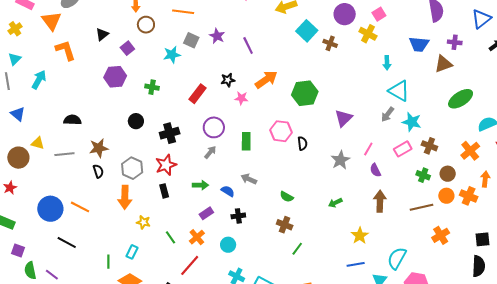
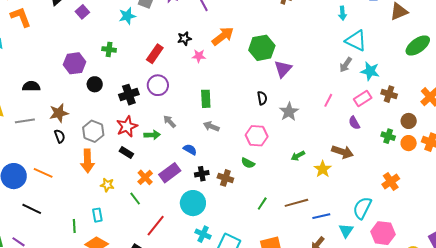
purple hexagon: (115, 77) -> (75, 63), moved
purple triangle: (344, 118) -> (283, 69), moved
purple circle: (214, 127) -> (158, 85), moved
pink hexagon: (281, 131) -> (257, 136), moved
gray arrow: (210, 152) -> (170, 121), moved, turned -80
gray star: (340, 160) -> (289, 112), moved
purple semicircle: (375, 170) -> (354, 123), moved
green cross: (423, 175) -> (388, 136), moved
gray arrow: (249, 179) -> (211, 126), moved
green arrow: (200, 185) -> (152, 135), moved
black rectangle: (164, 191) -> (126, 153), turned -40
green semicircle: (287, 197) -> (248, 163), moved
brown arrow: (380, 201) -> (342, 152), turned 110
brown line: (421, 207) -> (296, 203), moved
purple rectangle: (206, 213) -> (170, 173), size x1.5
brown cross: (285, 225) -> (225, 178), moved
orange cross: (441, 235) -> (391, 182), moved
yellow star: (360, 236) -> (323, 169), moved
orange cross: (197, 237) -> (145, 177), moved
cyan circle: (228, 245) -> (193, 203), size x1.6
cyan rectangle: (132, 252) -> (97, 215), turned -32

